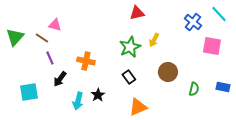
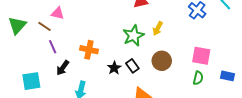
pink square: (212, 46) -> (201, 56), moved
brown circle: (168, 72) -> (162, 61), moved
black star: (98, 95) -> (114, 68), moved

